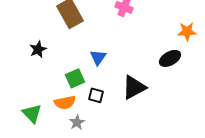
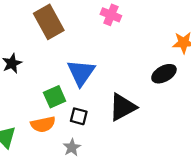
blue triangle: (98, 57) -> (81, 73), size x1.5
gray star: (77, 122) -> (72, 147), moved

